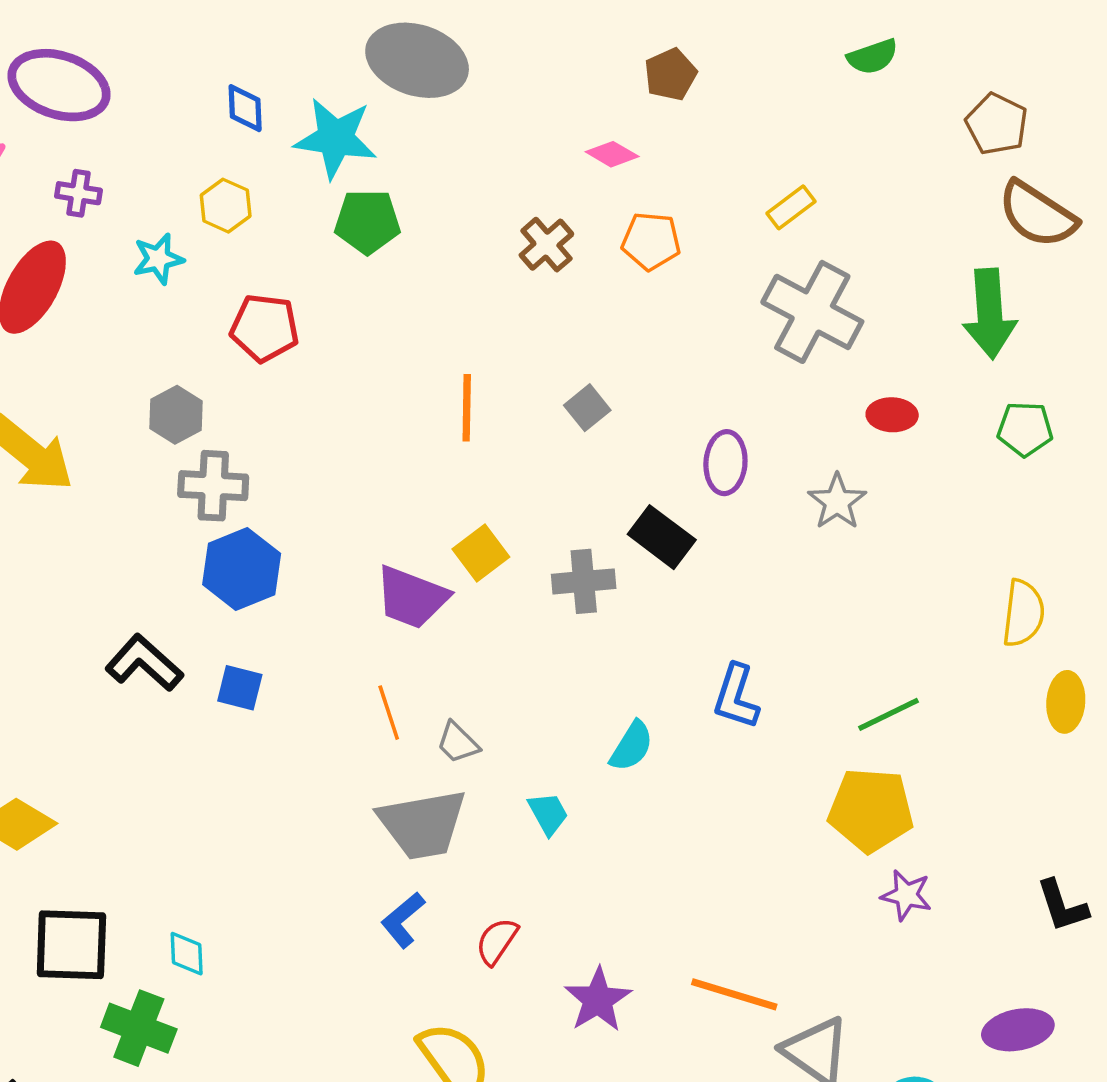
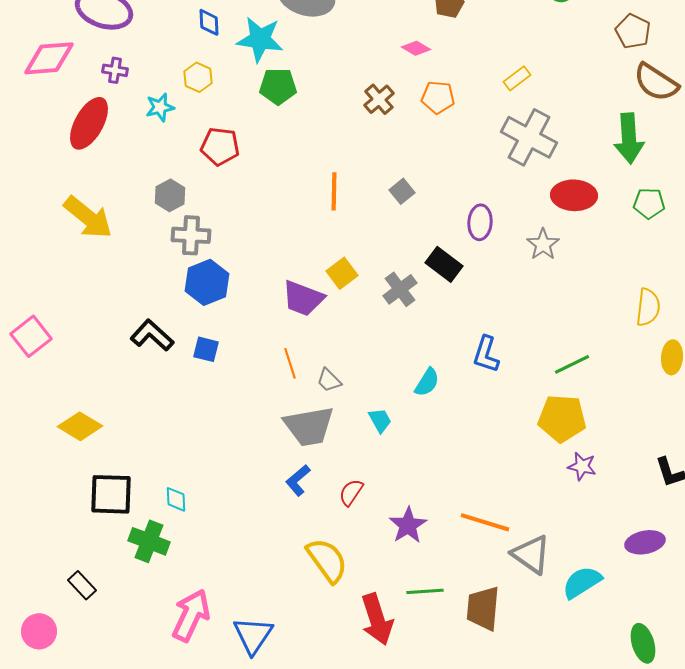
red ellipse: (892, 415) -> (574, 195), size x1.6
gray cross: (584, 581) -> (400, 289), turned -32

